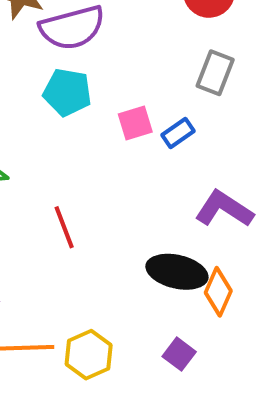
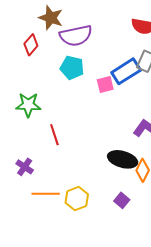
blue rectangle: (178, 133) -> (126, 71), moved, size x1.8
red line: (64, 227) -> (54, 135), moved

